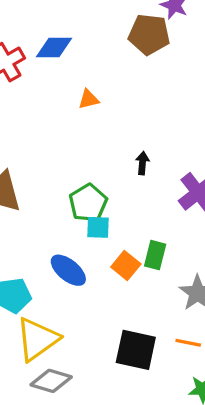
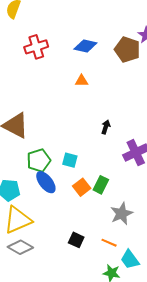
blue diamond: (54, 47) -> (85, 46), moved
green pentagon: (88, 203) -> (39, 160), moved
black square: (136, 350) -> (76, 240), size x0.6

